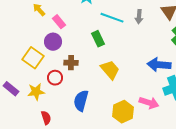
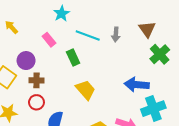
pink rectangle: (59, 22) -> (49, 40), moved
brown cross: (71, 63) -> (36, 80), moved
red circle: (55, 78) -> (36, 102), moved

